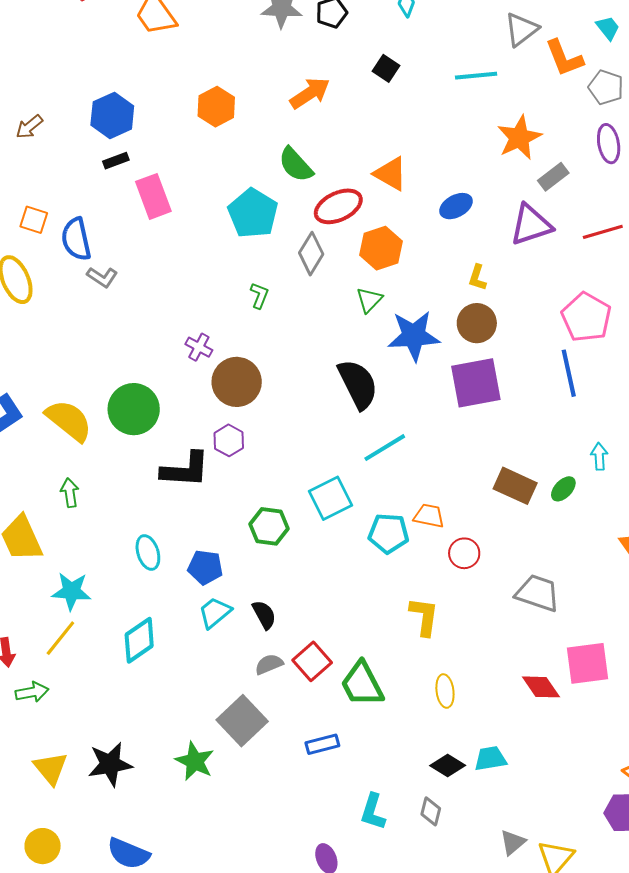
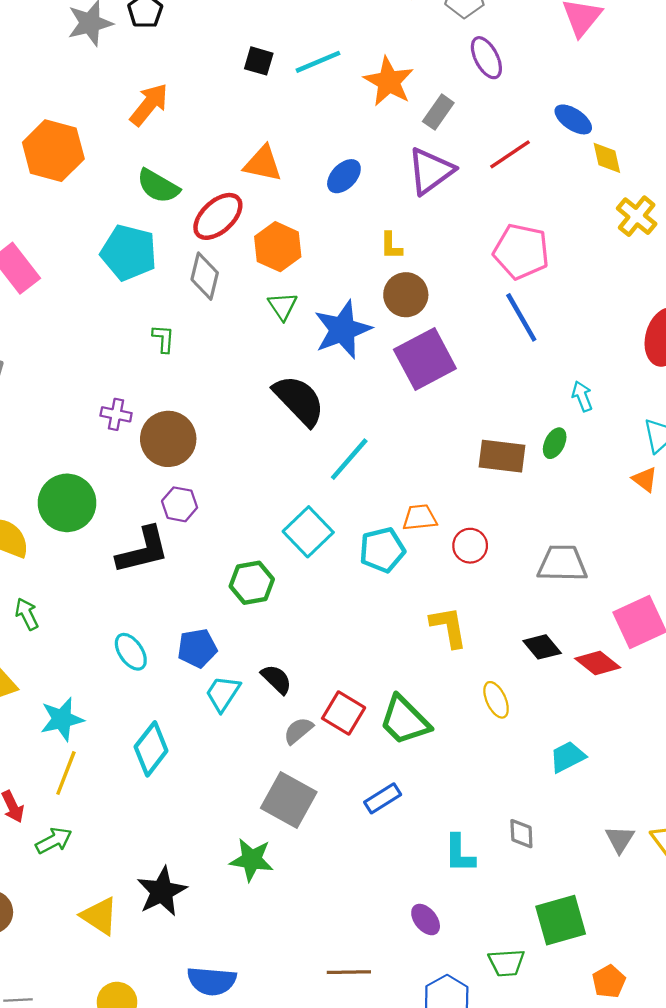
black square: (386, 68) -> (259, 61), moved
cyan line: (476, 76) -> (318, 62), moved
orange hexagon: (216, 107) -> (53, 151), size x1.4
black diamond: (448, 765) -> (542, 647), moved, turned 36

